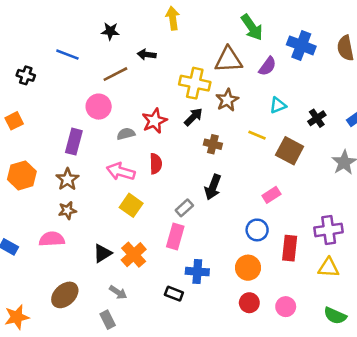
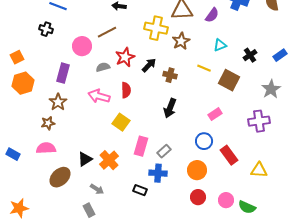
brown line: (115, 74) -> (107, 32), moved
black cross: (26, 75) -> (46, 29), moved
black arrow: (193, 117) -> (149, 65), moved
orange hexagon: (22, 175) -> (23, 83), moved
yellow square: (131, 205) -> (121, 122), moved
gray rectangle: (184, 208) -> (164, 151), moved
brown star: (67, 210) -> (48, 123), moved
purple cross: (329, 230) -> (259, 121), moved
red rectangle: (290, 248) -> (229, 155), turned -42
brown ellipse: (65, 295) -> (60, 177), moved
green semicircle: (335, 316) -> (247, 207), moved

